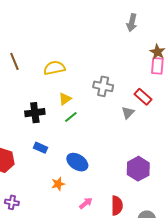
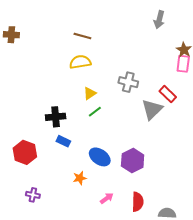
brown line: (14, 61) -> (82, 36), moved, turned -54
black cross: (35, 113) -> (56, 117), moved
gray triangle: (128, 113) -> (152, 109), size x1.6
purple hexagon: (138, 169) -> (133, 160), moved

